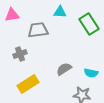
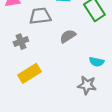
gray semicircle: (64, 69) -> (68, 36), moved

